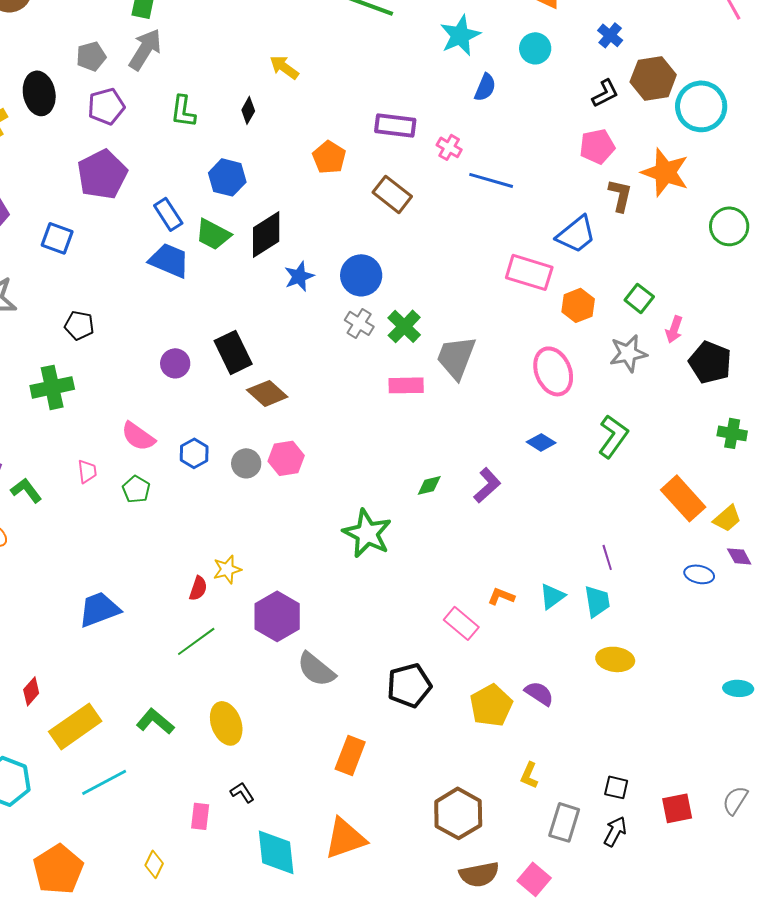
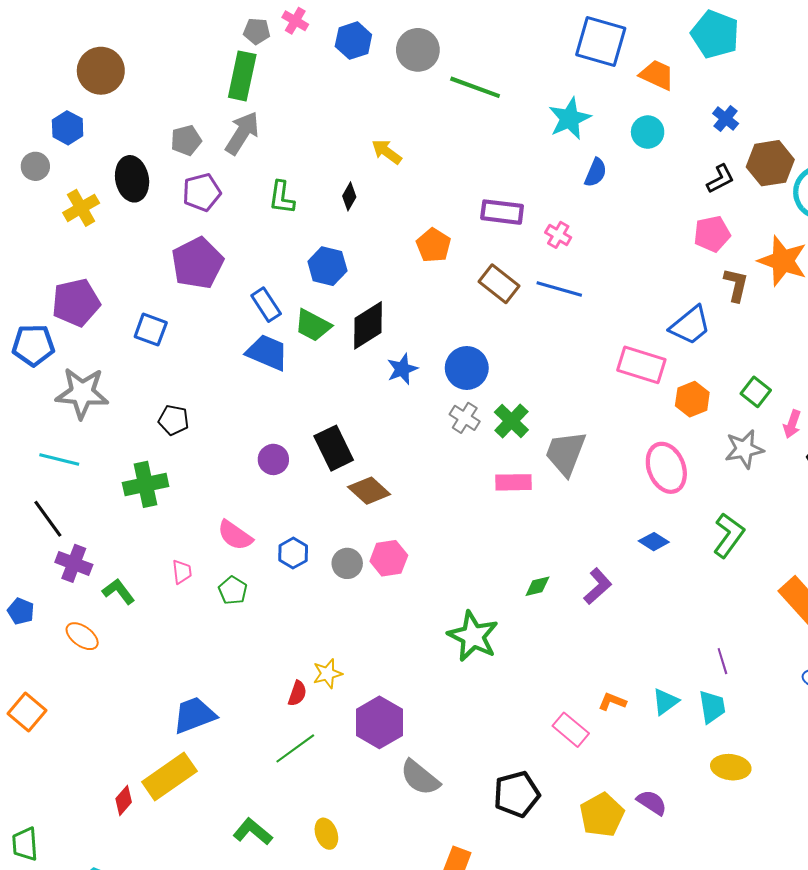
blue line: (491, 180) -> (559, 289), moved
yellow ellipse: (226, 723) -> (326, 834), size x0.7
yellow rectangle: (75, 726) -> (169, 777), moved

